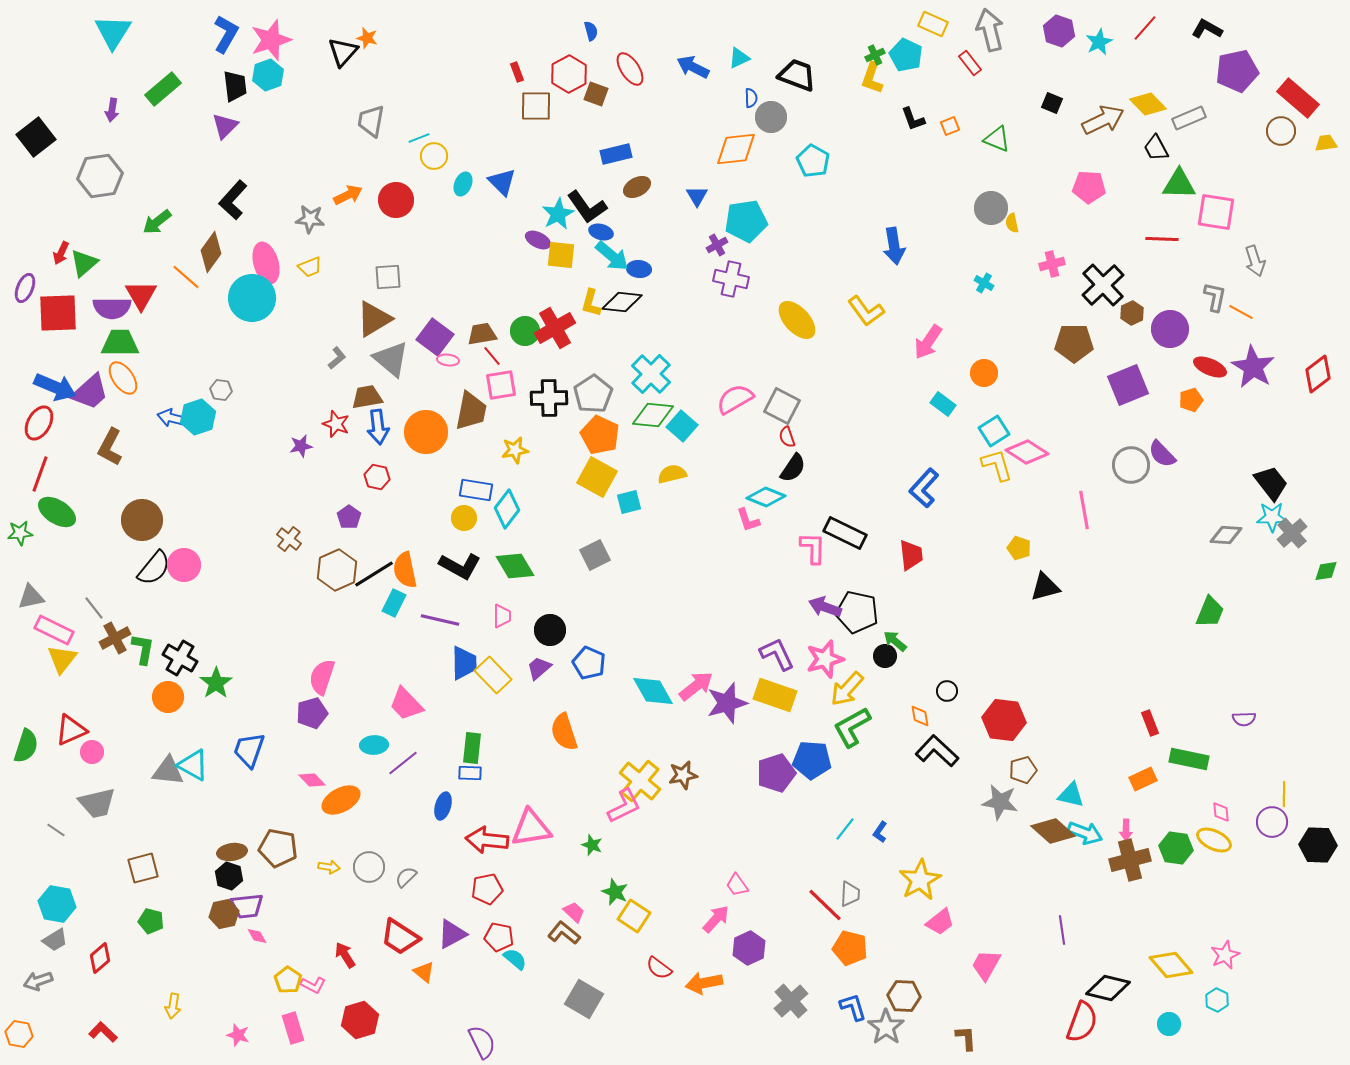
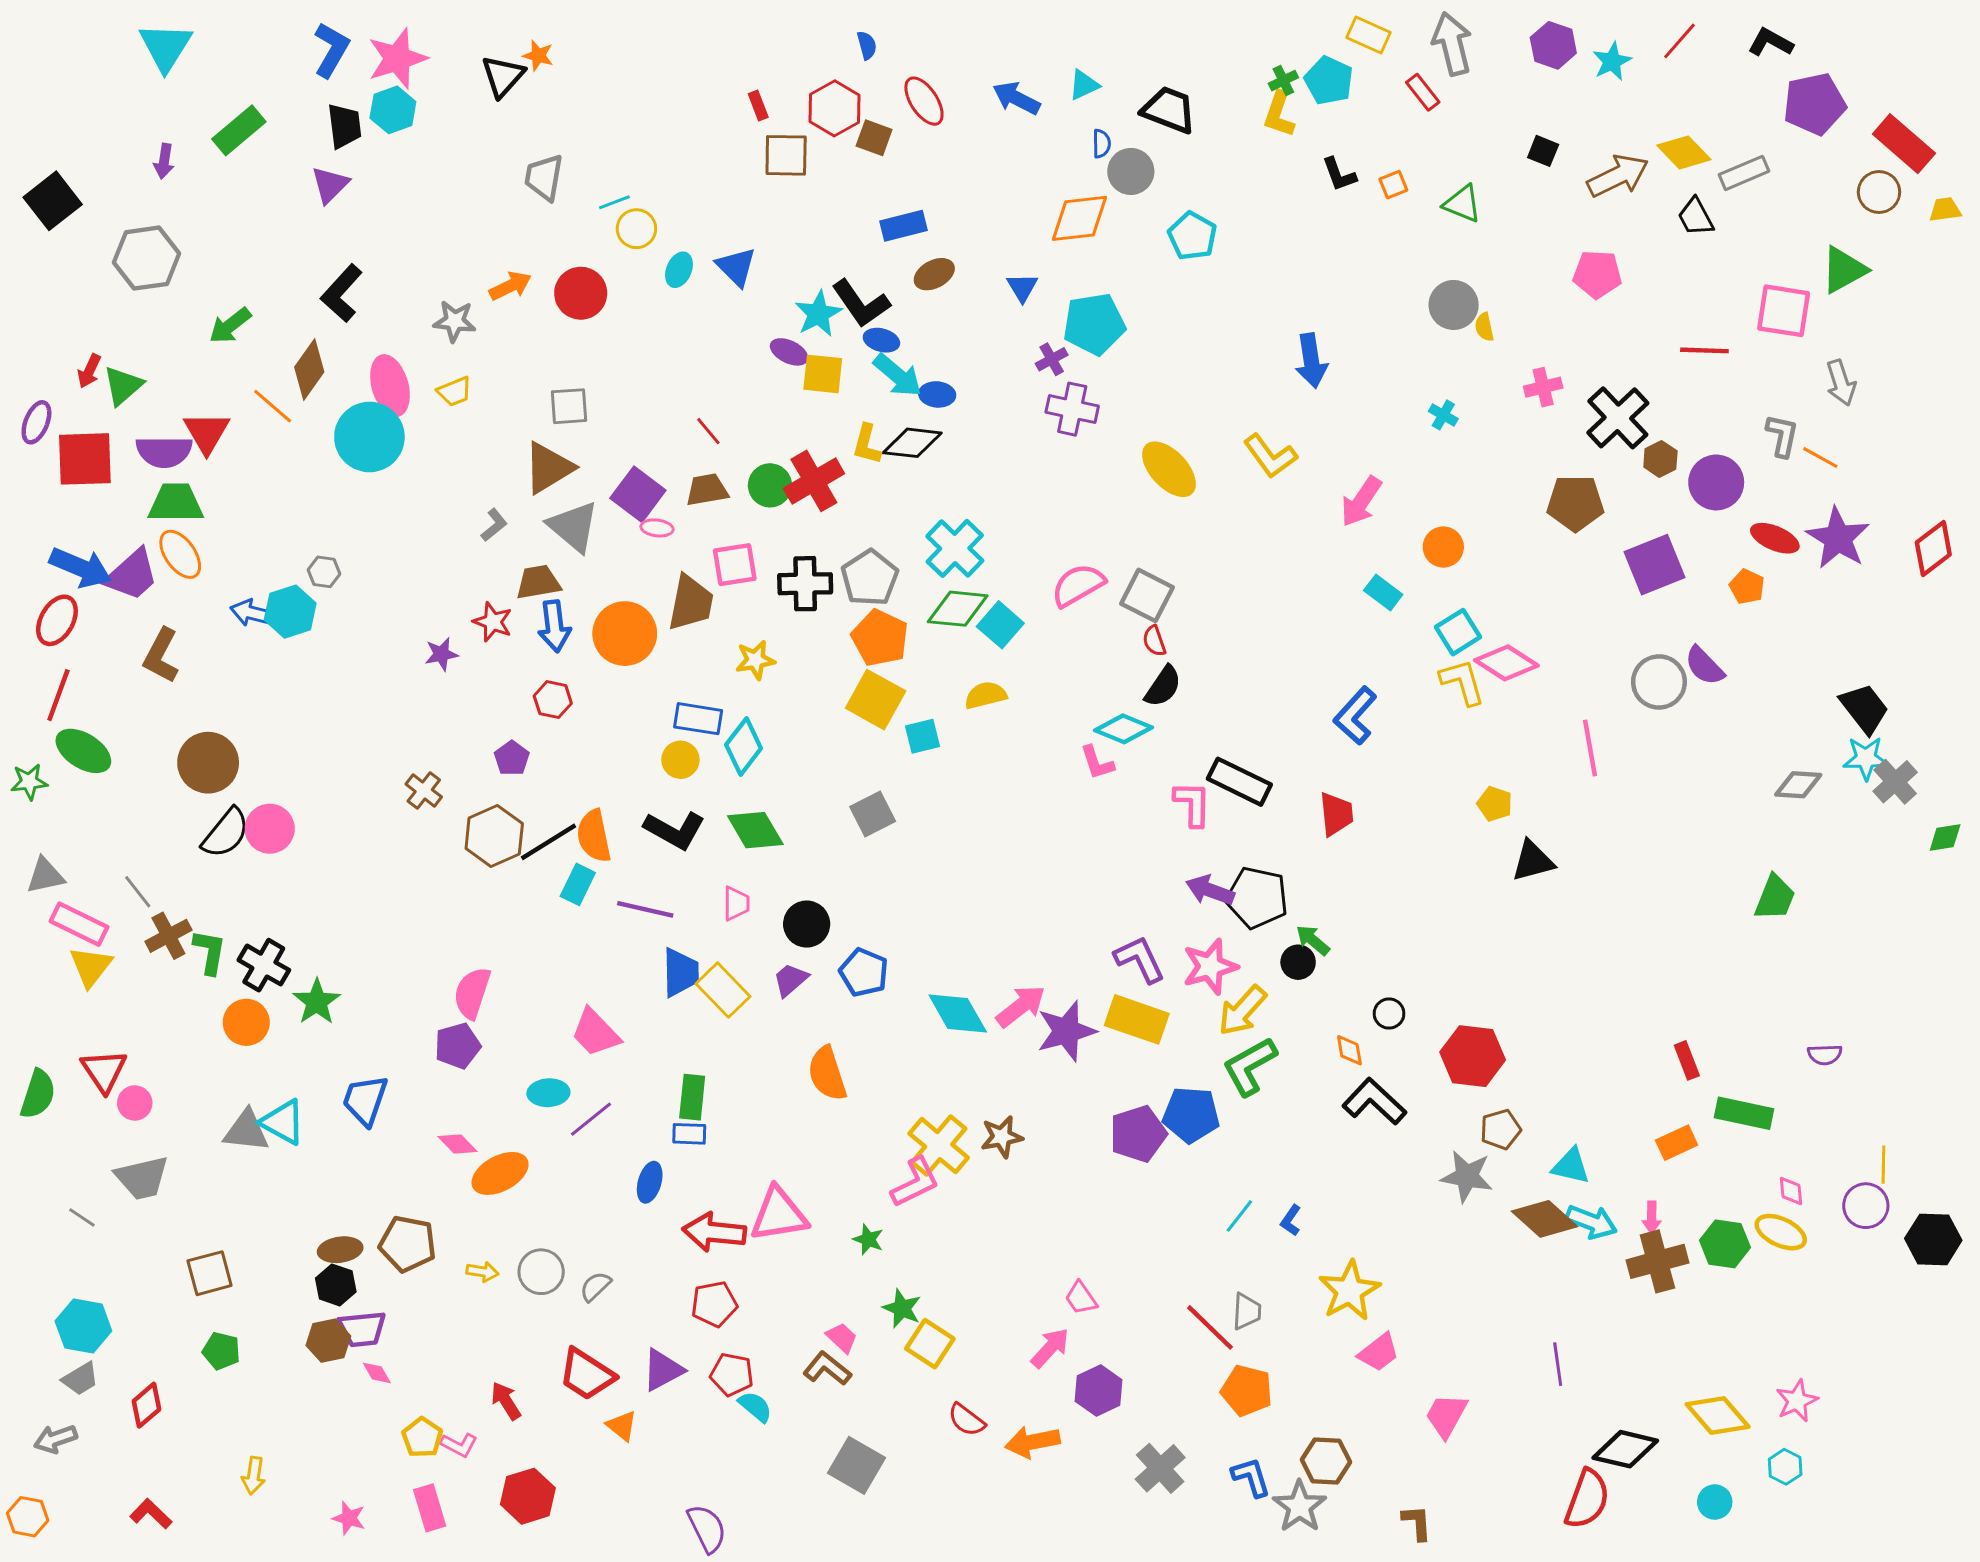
green triangle: (1179, 184) -> (1844, 270), moved, turned -30
red line: (492, 356) -> (708, 431), moved
orange pentagon: (1191, 400) -> (1747, 587), turned -30
red triangle: (71, 730) -> (104, 1071), turned -40

